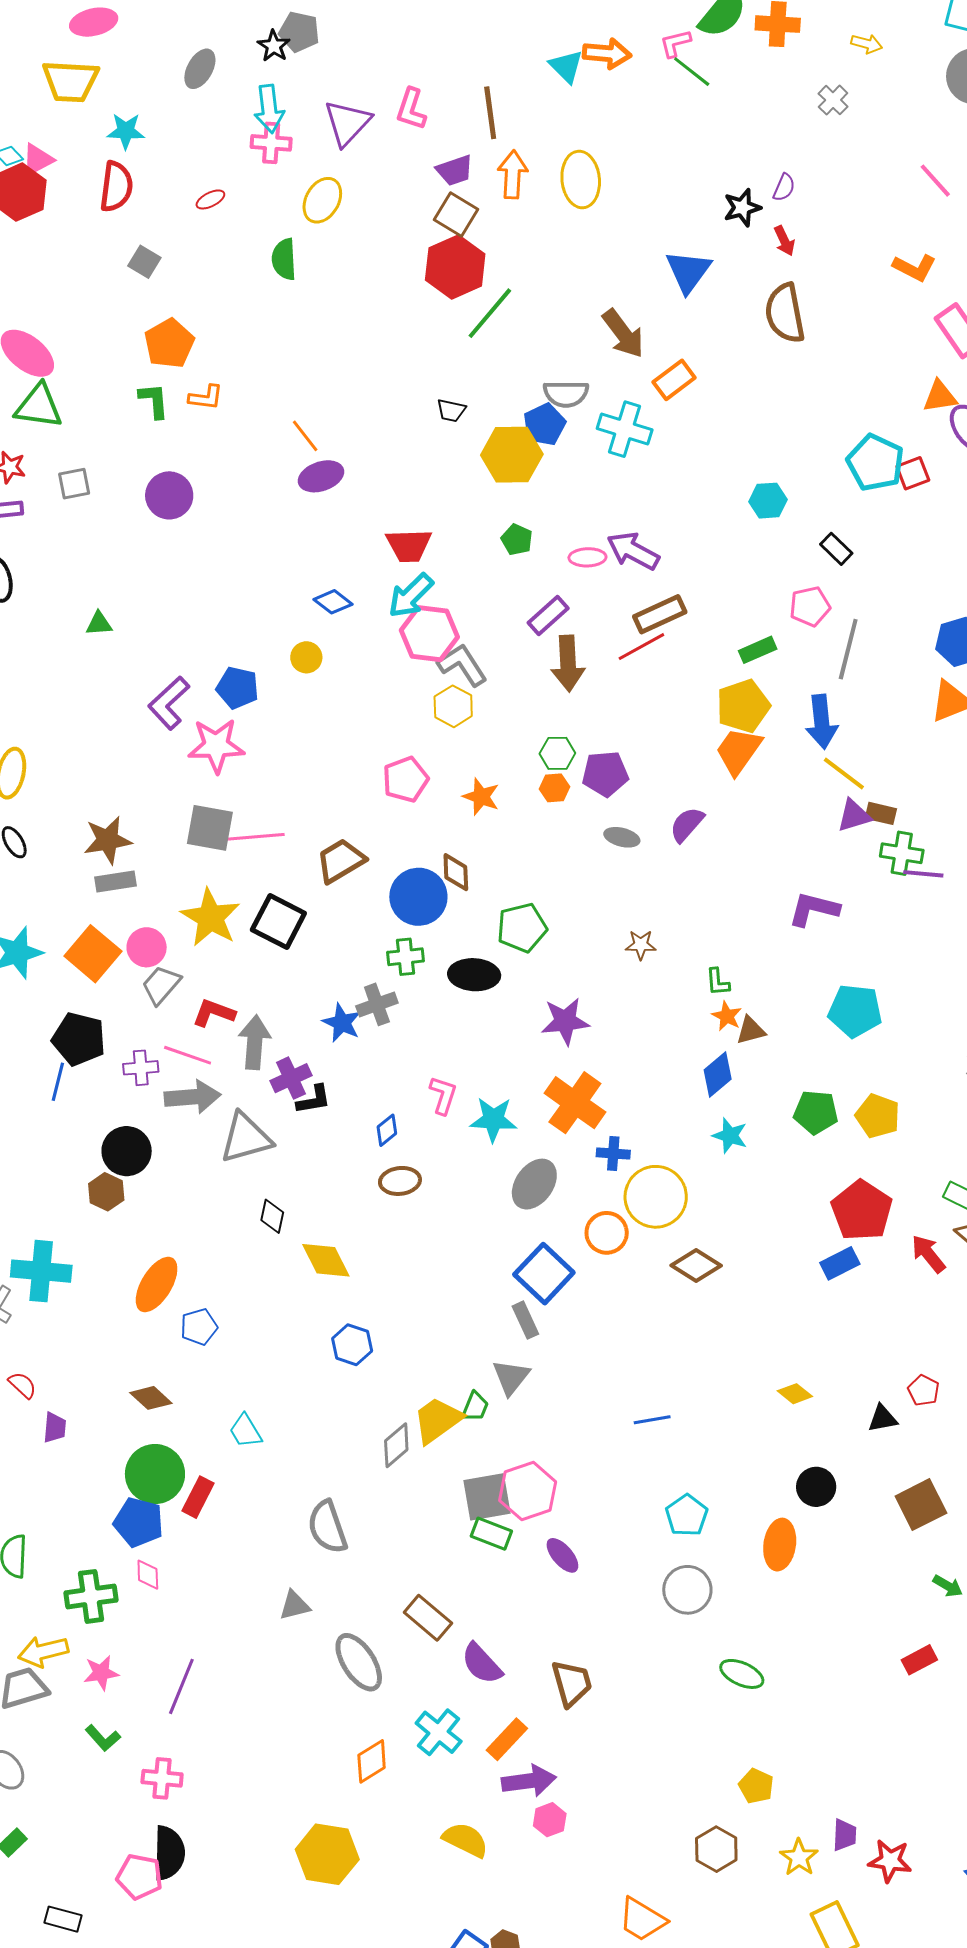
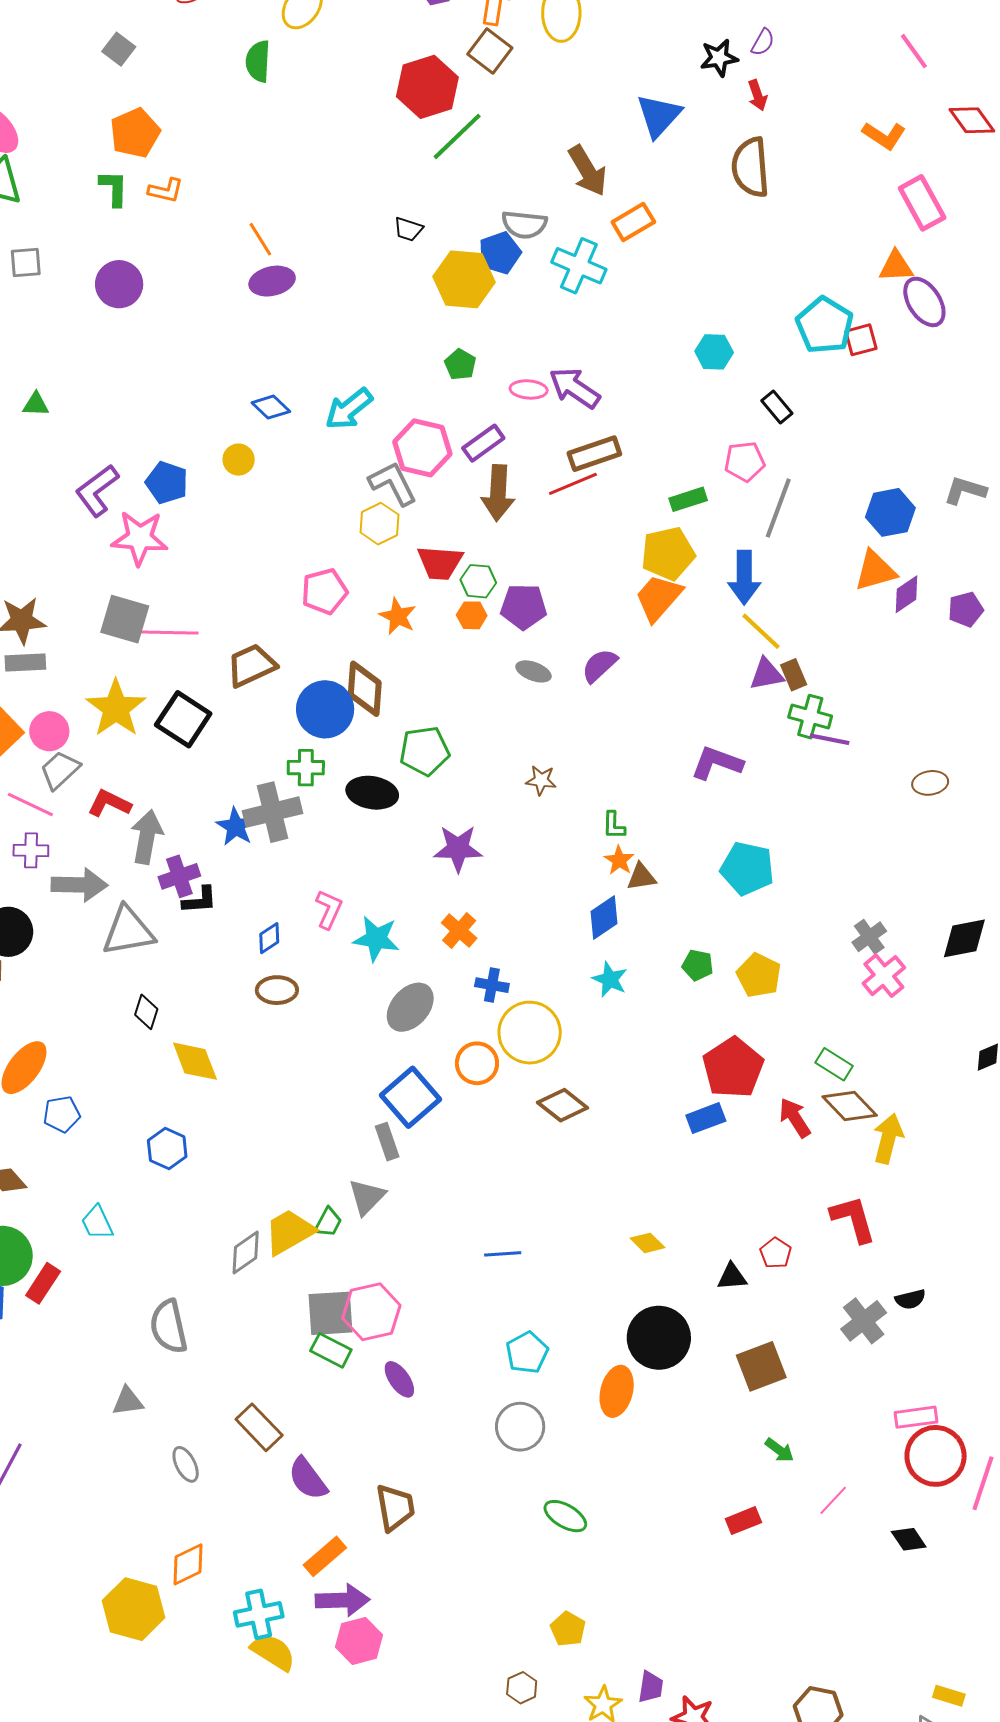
brown square: (456, 215) -> (490, 51), moved
red trapezoid: (409, 545) -> (440, 563), moved
pink hexagon: (429, 634) -> (422, 448), moved
brown rectangle: (881, 813) -> (794, 675), turned 48
brown diamond: (456, 872) -> (365, 689), size x1.4
gray cross: (377, 1004) -> (272, 812), size x1.4
pink line: (188, 1055) -> (30, 804), moved
orange cross: (575, 1103) -> (459, 930), size x0.6
green pentagon: (816, 1112) -> (698, 965), size x0.7
blue hexagon: (352, 1345) -> (167, 1149), moved
black circle: (816, 1487) -> (659, 1338), size x1.6
gray ellipse: (359, 1662) -> (186, 1464), size x0.6
cyan cross: (439, 1732) -> (259, 1614), moved, turned 33
pink hexagon: (550, 1820) -> (359, 1641), size x1.4
brown hexagon: (716, 1849) -> (522, 1688), size x0.7
yellow hexagon: (327, 1854) -> (134, 1609), moved

